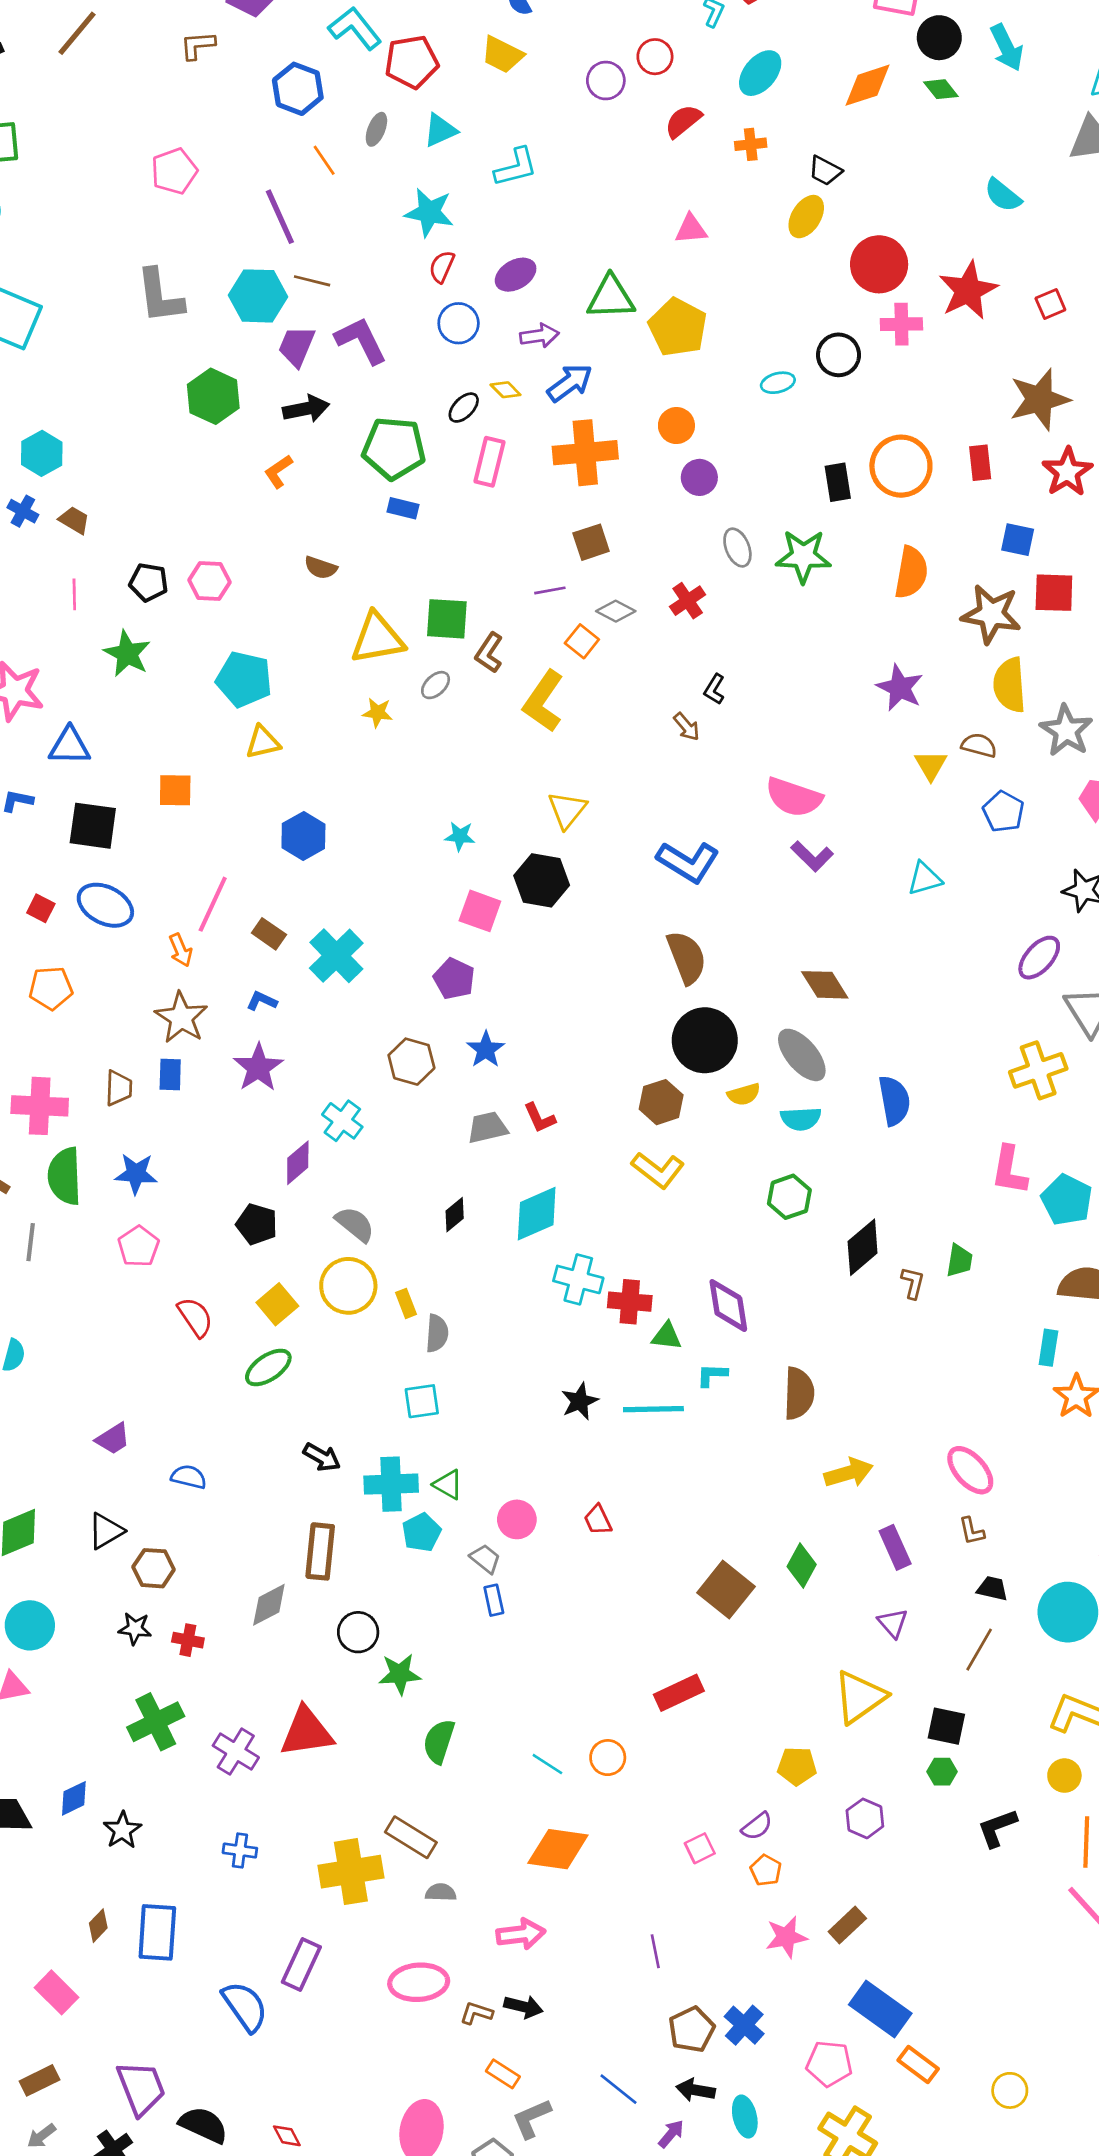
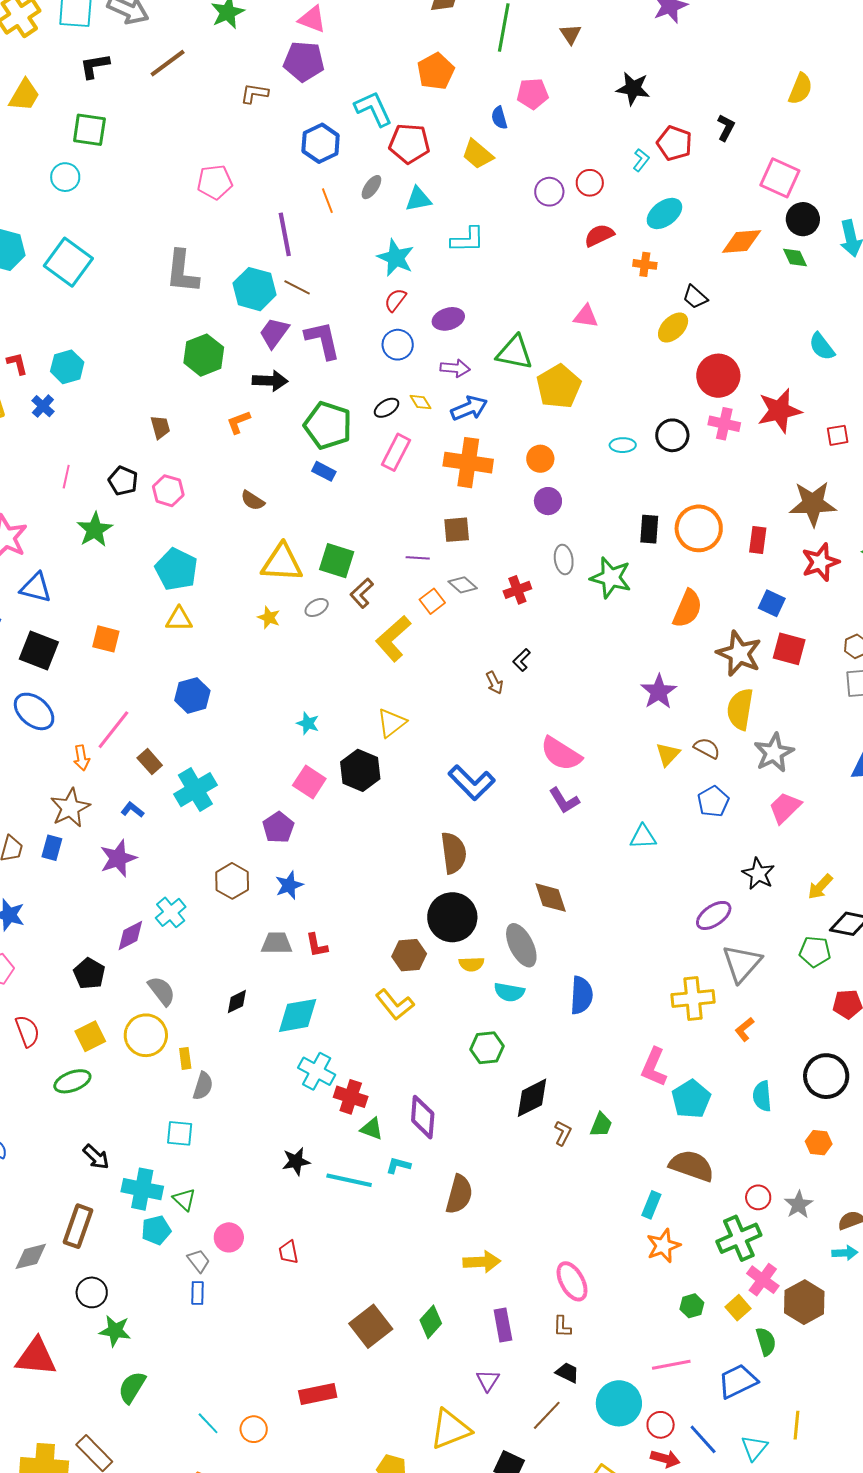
brown trapezoid: (74, 520) -> (160, 427), moved, turned 30

